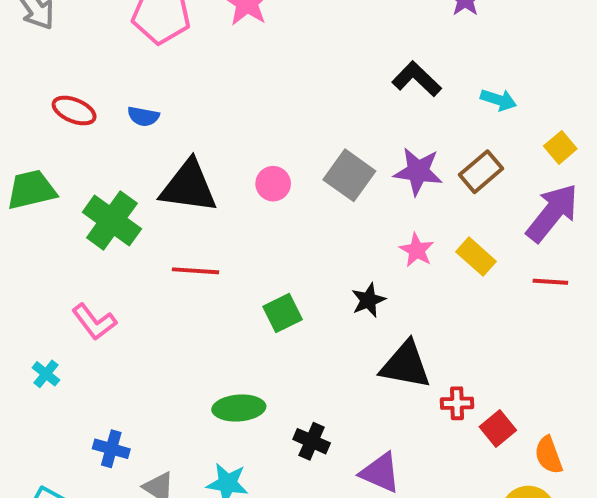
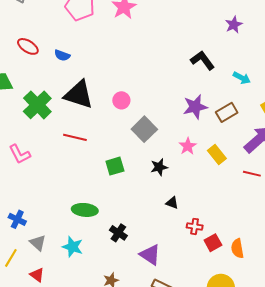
purple star: (418, 171) -> (195, 107), turned -30
gray square: (349, 175) -> (144, 129), moved
black triangle: (406, 365) -> (172, 203), size x0.5
orange semicircle: (549, 455) -> (237, 248), moved

